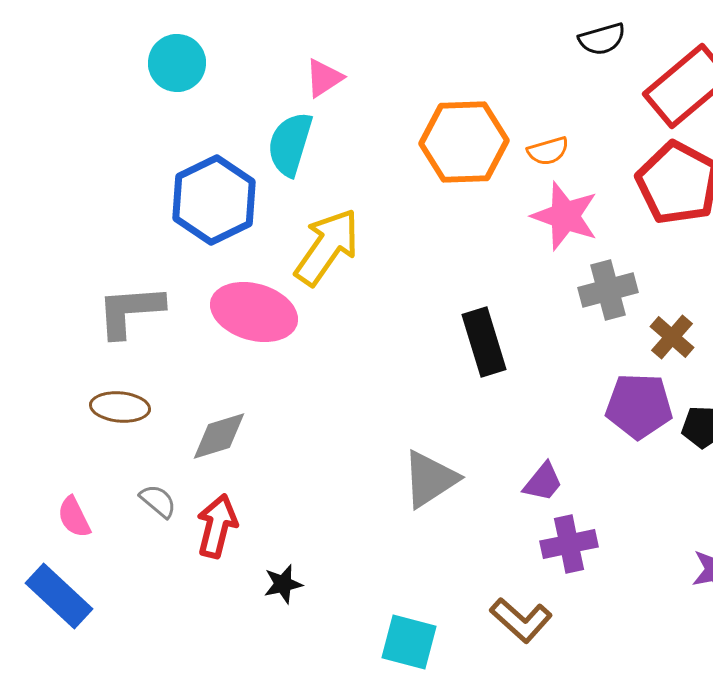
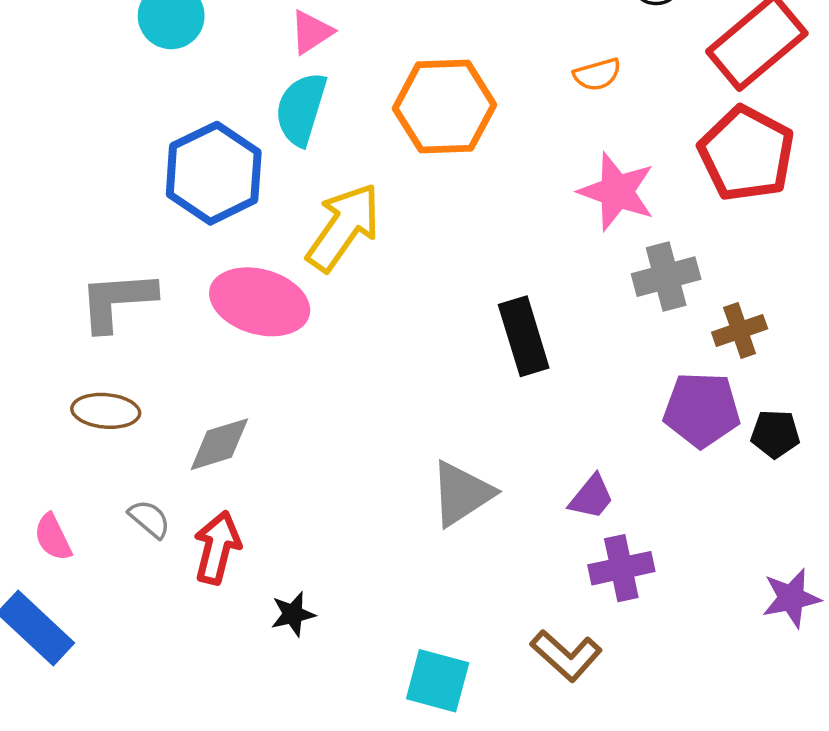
pink triangle: (324, 78) -> (311, 32), moved
orange hexagon: (464, 142) -> (444, 107), moved
orange semicircle: (548, 151) -> (597, 74), moved
brown cross: (672, 337) -> (740, 331), turned 30

